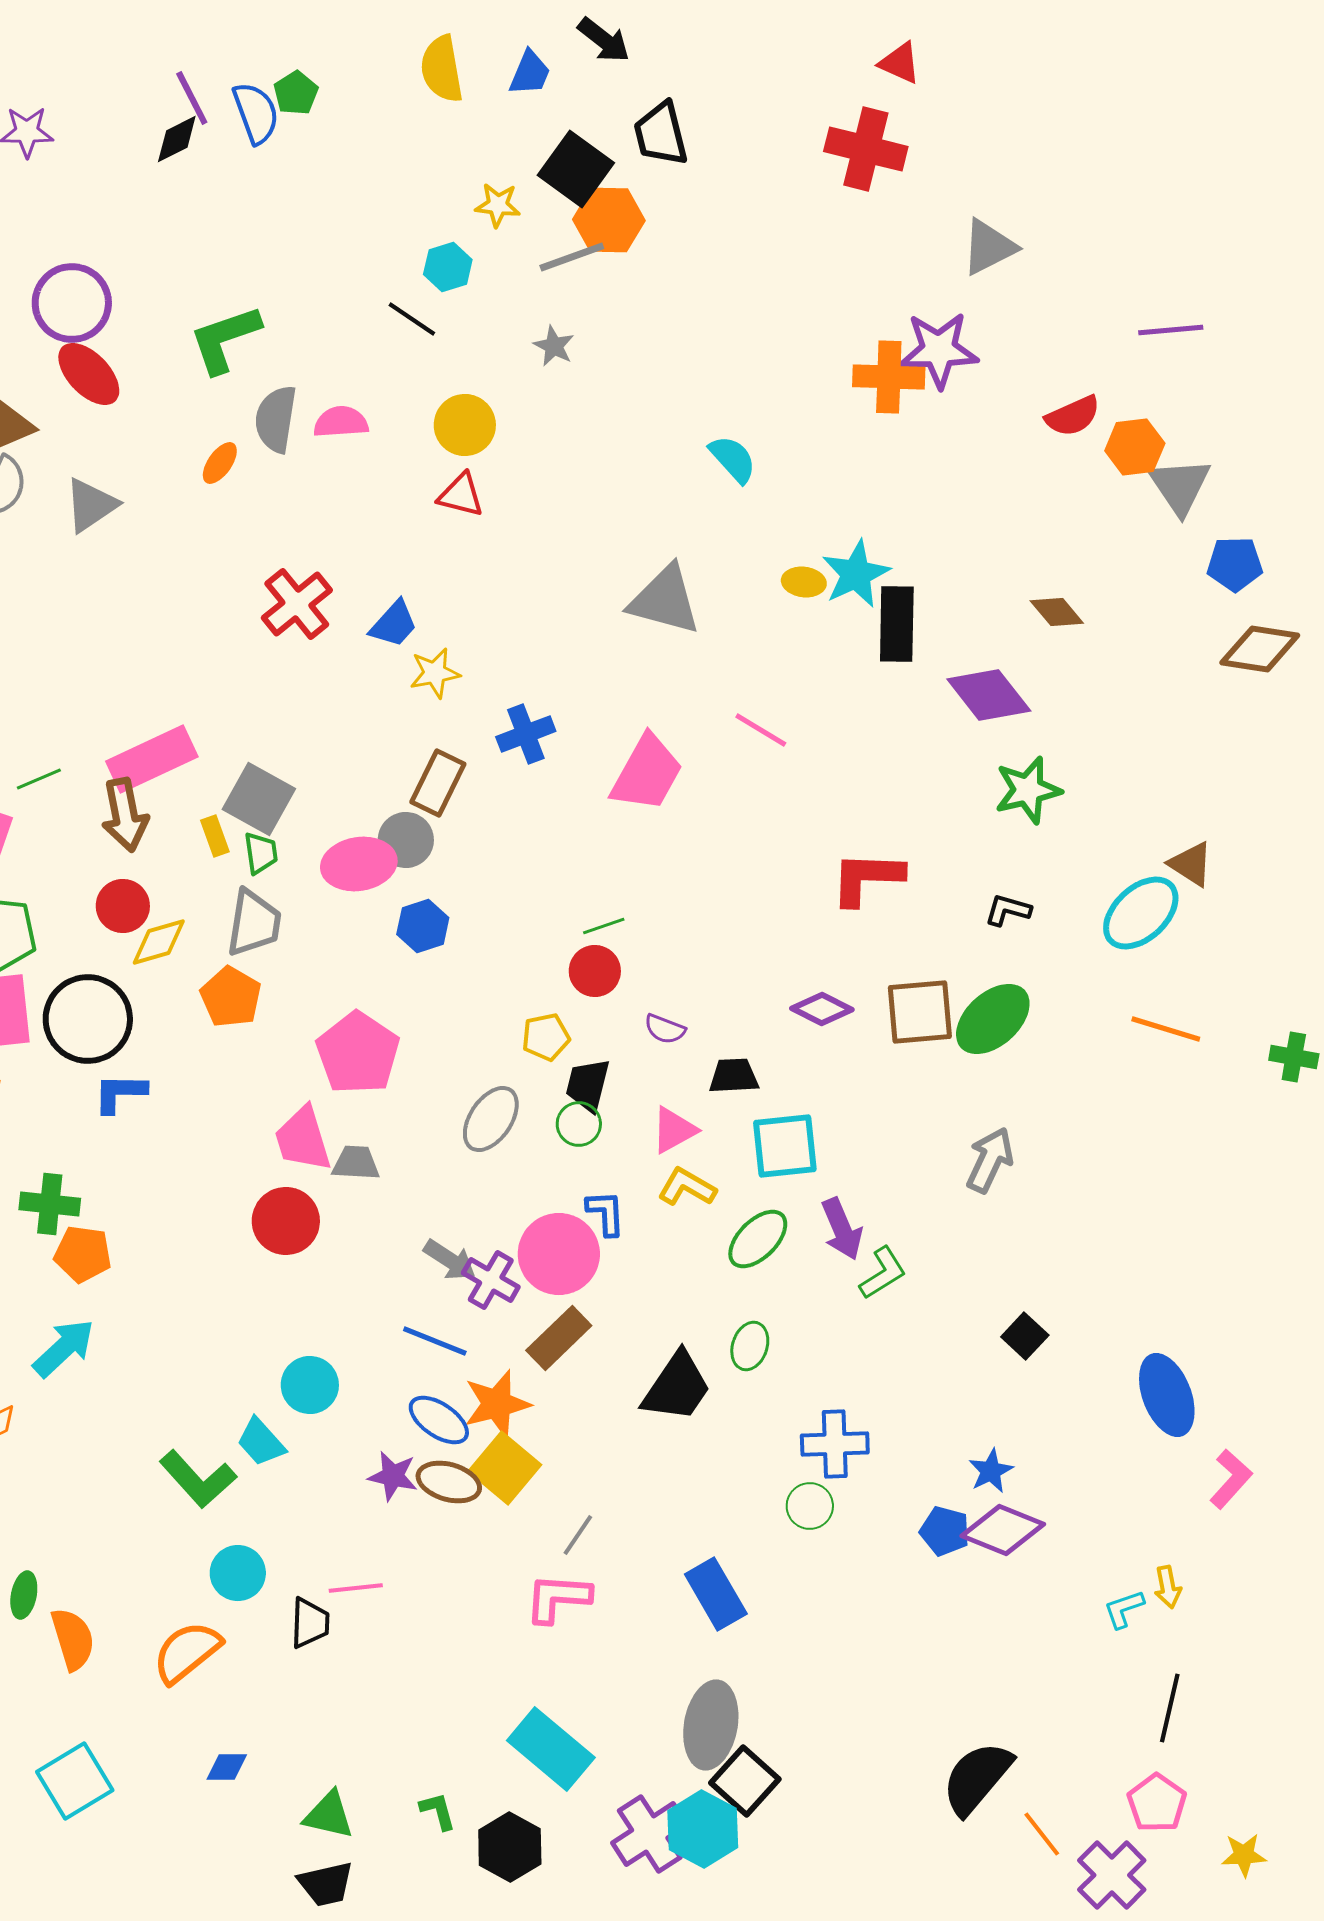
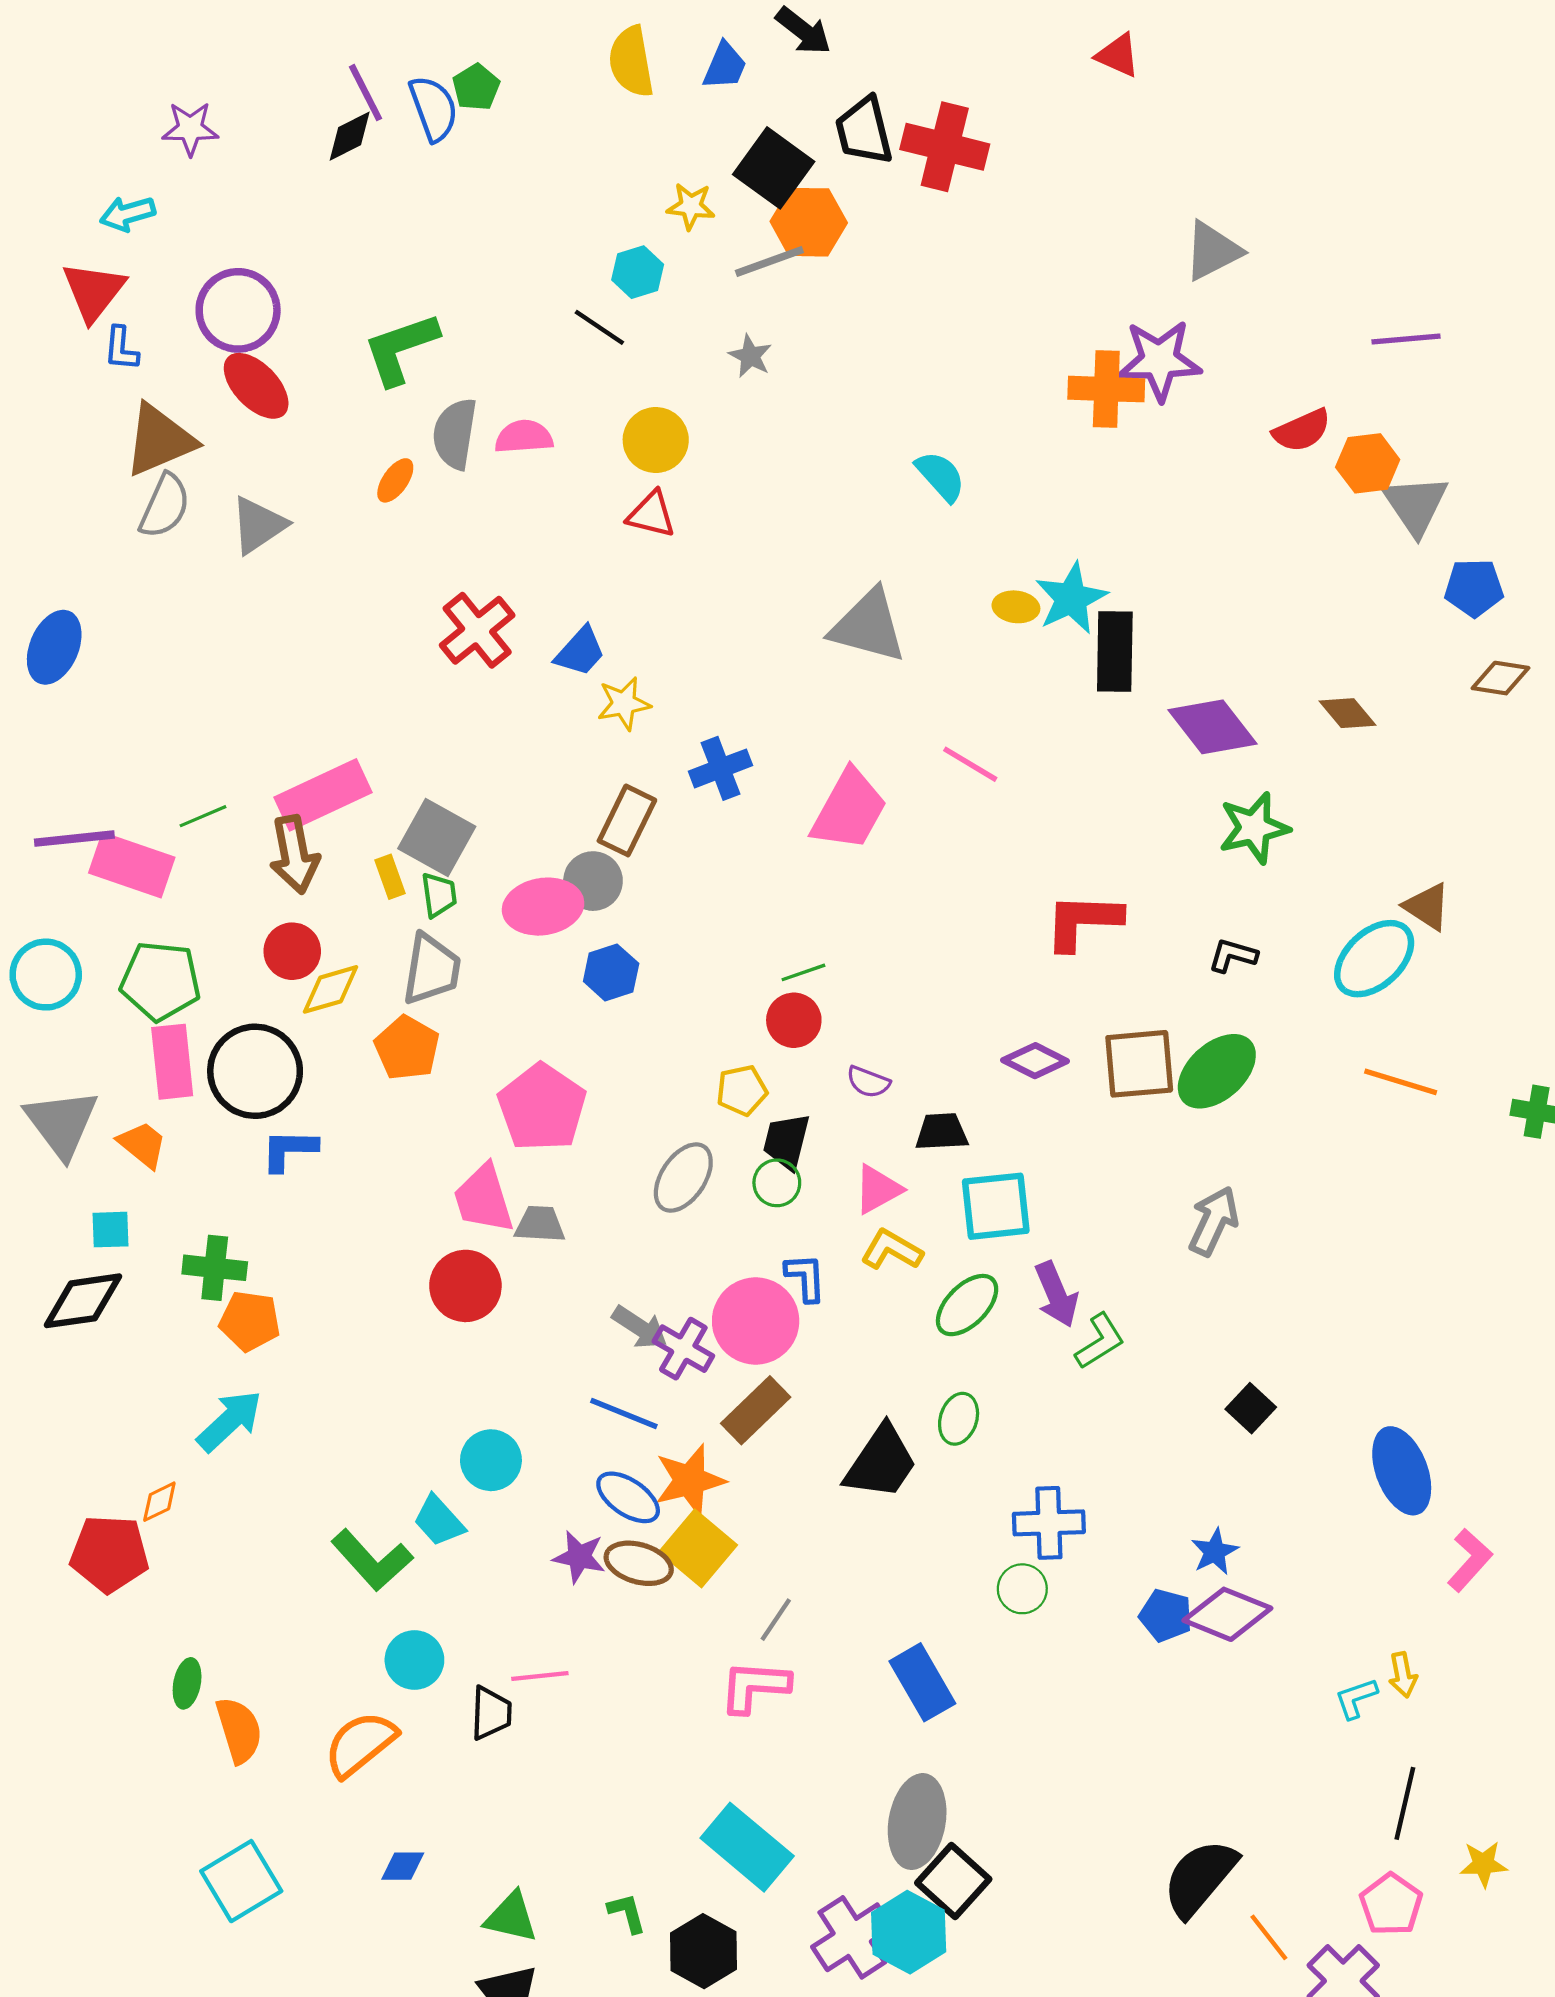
red cross: (866, 149) -> (945, 147), moved
brown diamond: (1057, 612) -> (1348, 713), moved
brown diamond: (1260, 649) -> (1501, 678), size x0.7
yellow star: (1244, 1855) -> (1484, 1864), moved

